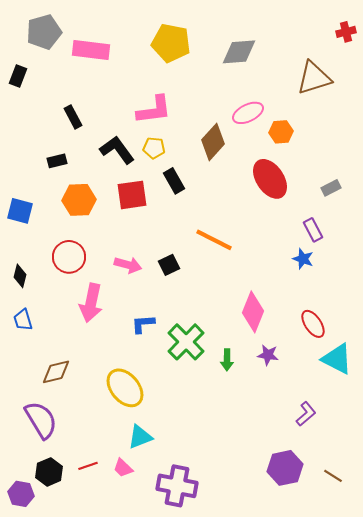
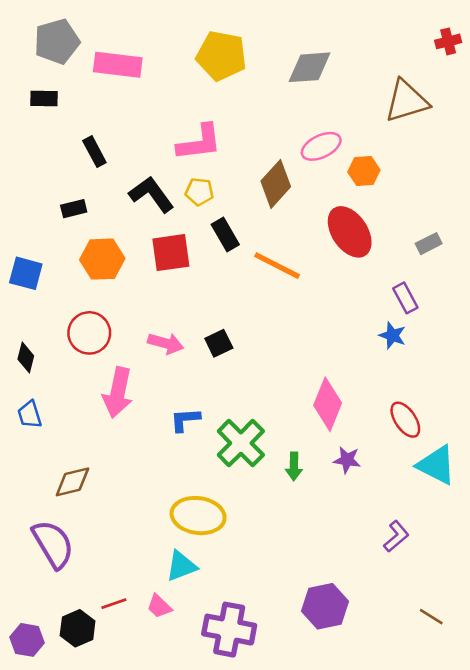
black rectangle: (18, 76) -> (44, 98), moved, turned 70
orange line: (214, 240) -> (277, 266), moved
yellow ellipse: (125, 388) -> (198, 516), moved, turned -42
purple hexagon: (285, 468) -> (325, 606), moved
black hexagon: (49, 472) -> (78, 628), moved

